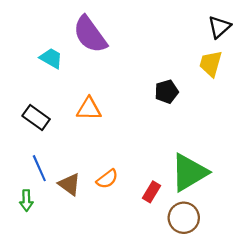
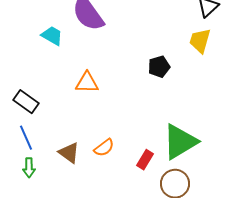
black rectangle: (36, 117) -> (26, 102), moved
blue line: (39, 168) -> (26, 138), moved

